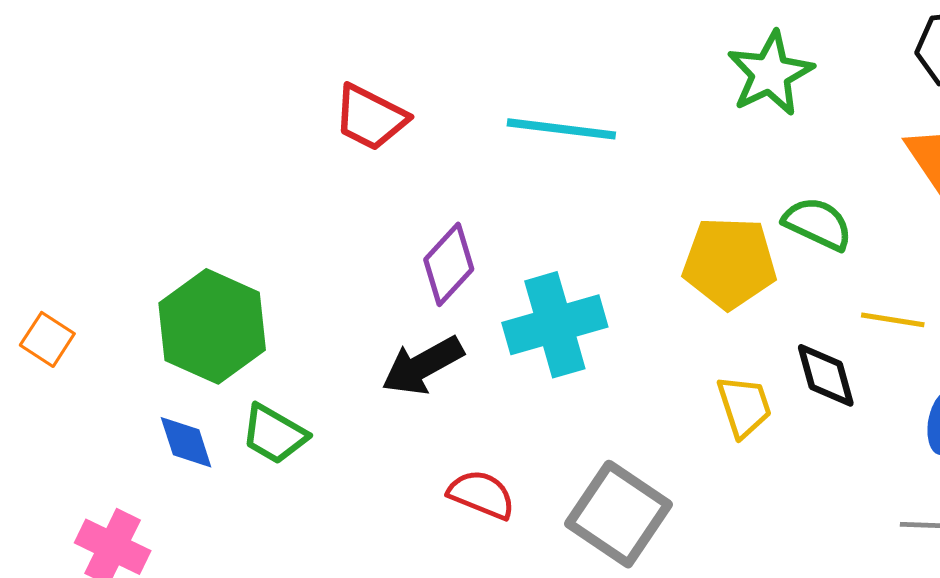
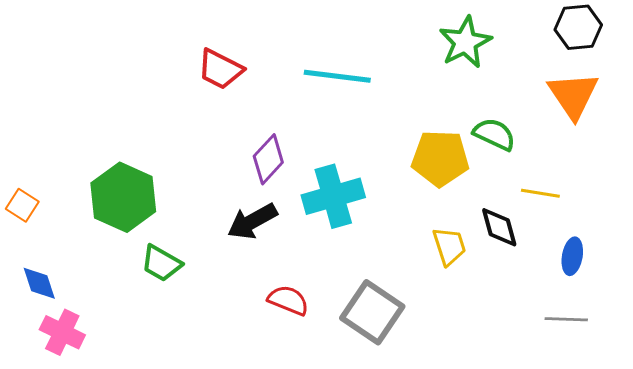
blue diamond: (186, 442) -> (39, 283), moved

